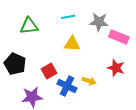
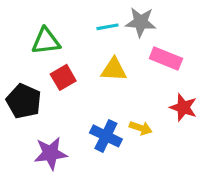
gray star: (99, 22) -> (141, 22), moved
pink rectangle: (119, 37) -> (166, 58), moved
red square: (49, 71) -> (63, 77), moved

